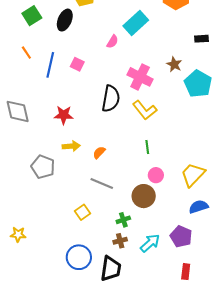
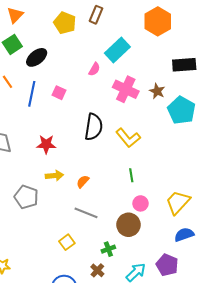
black ellipse: (65, 20) -> (37, 57), moved, turned 30
black rectangle: (202, 39) -> (184, 65), size x1.6
pink cross: (140, 77) -> (126, 89), moved
brown cross: (120, 241) -> (97, 270), moved, turned -32

